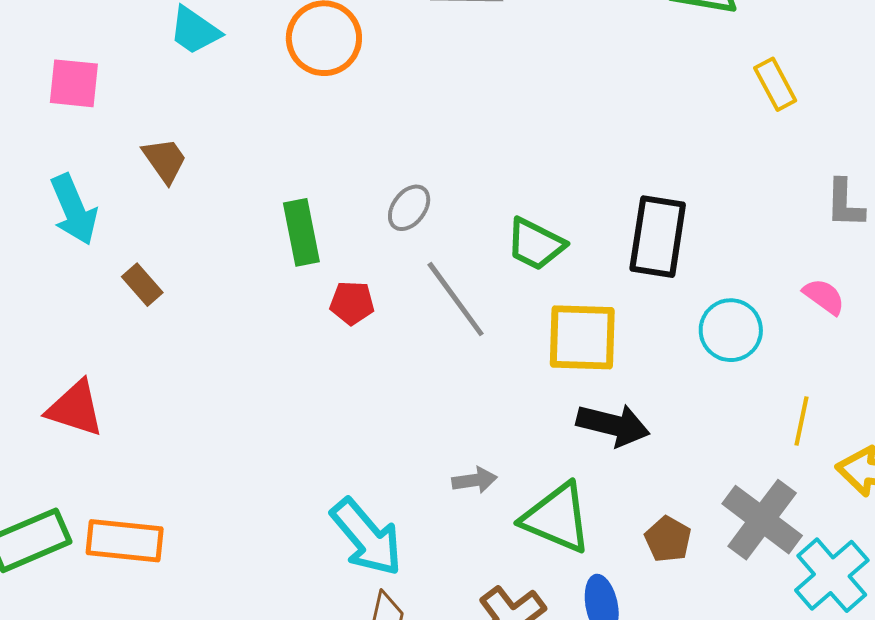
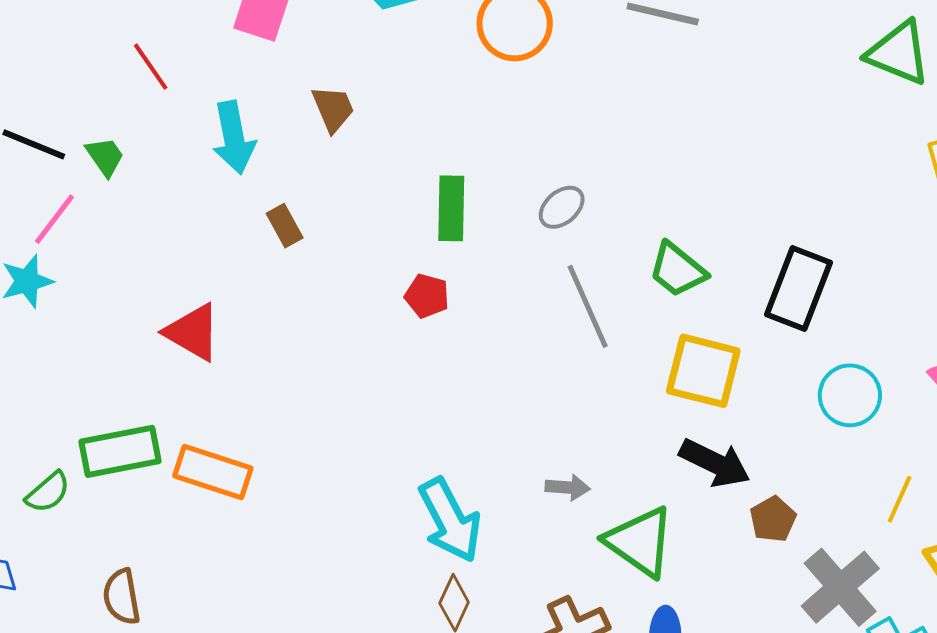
red pentagon: (352, 303) -> (427, 296), moved
brown pentagon: (668, 539) -> (773, 519), moved

